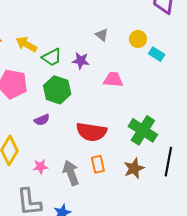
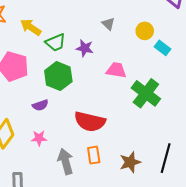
green cross: (143, 130) -> (146, 93), moved
pink star: (40, 167) -> (39, 138), moved

